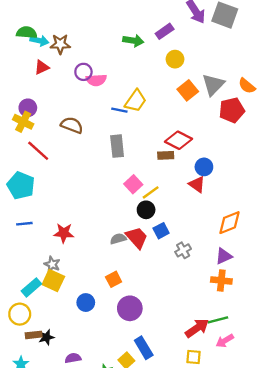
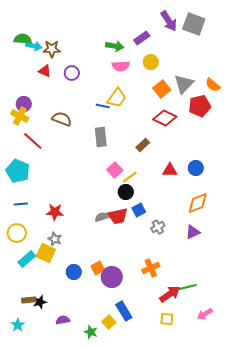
red triangle: (42, 67) -> (45, 71), moved, turned 48
pink semicircle: (96, 80) -> (121, 66), moved
red diamond: (178, 140) -> (165, 118), moved
brown rectangle: (166, 155) -> (143, 145), turned -40
blue circle: (204, 167) -> (196, 168), moved
red triangle: (197, 184) -> (170, 170), turned -35
red trapezoid: (137, 238) -> (118, 216), turned 120
gray star: (52, 264) -> (55, 239), moved
orange square: (114, 279) -> (98, 268), moved
orange cross: (221, 280) -> (151, 268), moved, turned -30
yellow circle: (20, 314) -> (17, 233), moved
pink arrow: (225, 341) -> (205, 314), moved

